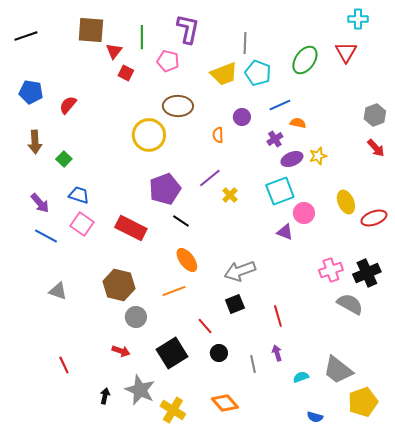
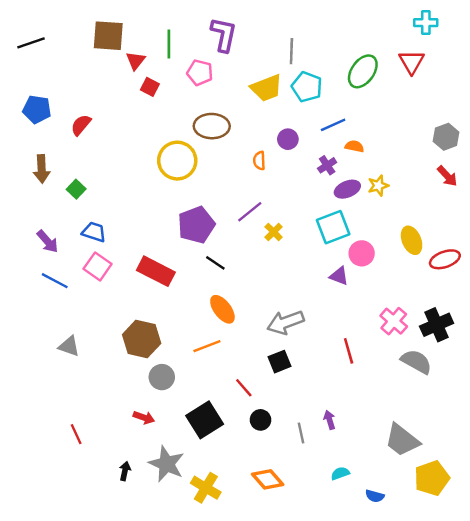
pink cross: (331, 270) -> (394, 321), turned -30
red line: (278, 316) -> (349, 351), moved
cyan semicircle: (301, 377) -> (340, 473), moved

